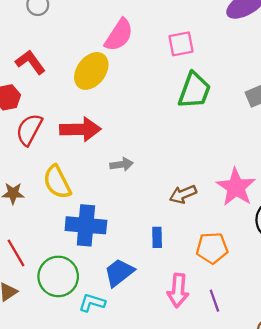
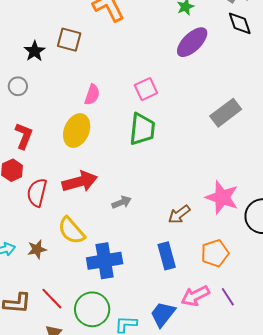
pink semicircle: (119, 35) -> (92, 95), size x0.7
red L-shape: (30, 62) -> (24, 136), turned 72
green trapezoid: (194, 90) -> (142, 129), moved
blue rectangle: (157, 237) -> (167, 256), size x1.5
blue trapezoid: (119, 272) -> (163, 314), moved
pink arrow: (178, 290) -> (195, 296), turned 72

